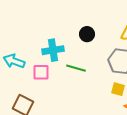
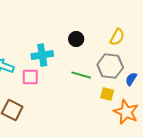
green line: (76, 68) -> (81, 75), moved

